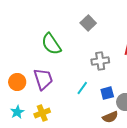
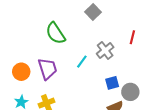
gray cross: (100, 61) -> (105, 50), turned -30
cyan line: (82, 88) -> (82, 62), moved

